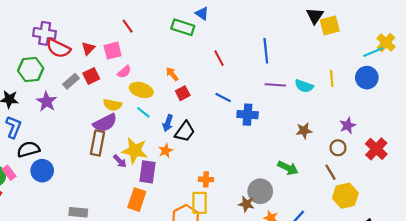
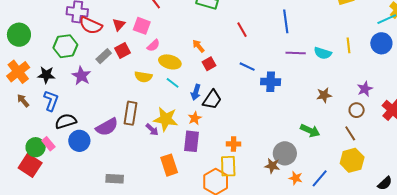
pink square: (113, 51) -> (142, 26), turned 36
purple semicircle: (105, 123) -> (107, 127), moved
purple rectangle: (147, 172) -> (191, 141), moved
yellow hexagon: (345, 196) -> (352, 160), moved
orange rectangle: (137, 200) -> (169, 165), turned -35

